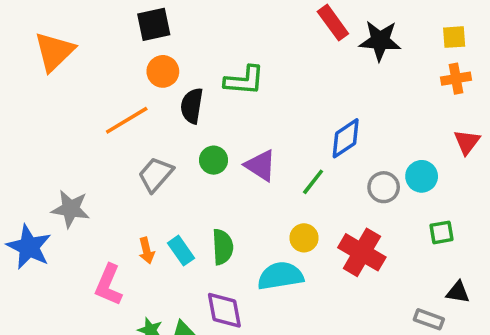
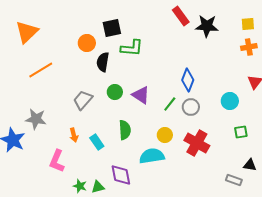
black square: (154, 24) -> (112, 28), moved
orange line: (127, 120) -> (41, 70), moved
blue diamond: (346, 138) -> (188, 80), turned -35
gray circle: (384, 187) -> (191, 107), moved
green semicircle: (223, 247) -> (125, 130), moved
orange arrow: (147, 251) -> (74, 135), moved

